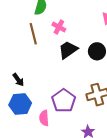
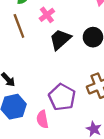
pink cross: (59, 27) -> (47, 15), turned 32

